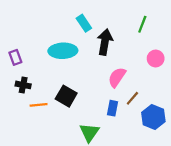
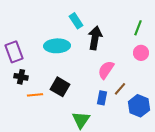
green line: (142, 24) -> (138, 28), moved
purple rectangle: (15, 57) -> (14, 52), size x1.5

